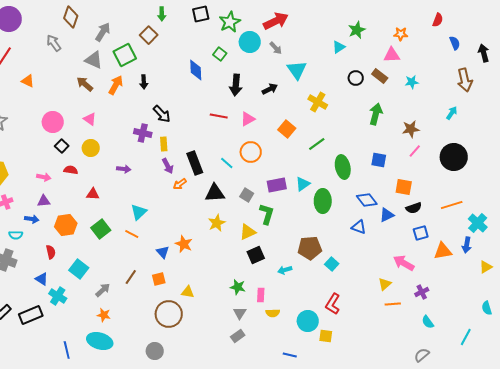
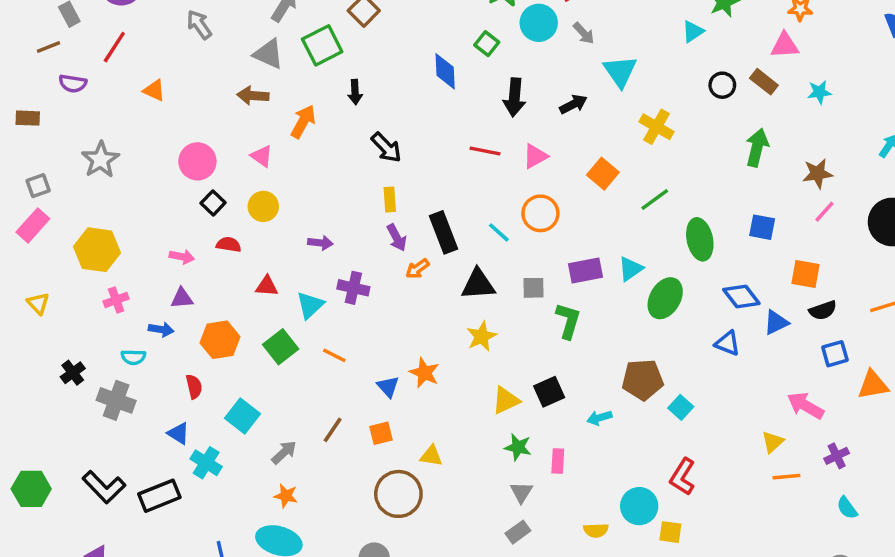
brown arrow: (85, 84) -> (253, 96), turned -36
orange arrow: (116, 85) -> (303, 122), moved
purple cross: (143, 133) -> (353, 288), moved
gray square: (247, 195) -> (534, 288), turned -32
green ellipse: (323, 201) -> (665, 298), turned 30
cyan triangle: (139, 212) -> (310, 305), moved
yellow triangle: (248, 232) -> (506, 400), moved
yellow semicircle: (273, 313) -> (596, 530), moved

